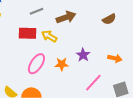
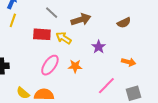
gray line: (37, 11) -> (52, 13), turned 64
purple star: (83, 55) -> (99, 47), moved

